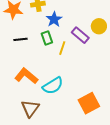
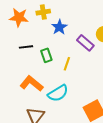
green rectangle: (47, 38) -> (46, 55), moved
yellow line: (62, 48) -> (67, 64), moved

